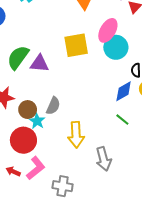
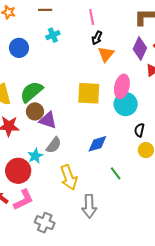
pink ellipse: (108, 30) -> (122, 86), turned -30
purple triangle: (39, 64) -> (48, 120), moved
blue diamond: (124, 91) -> (97, 144), moved
brown circle: (28, 110) -> (35, 111), moved
yellow arrow: (76, 135) -> (69, 177), turned -30

